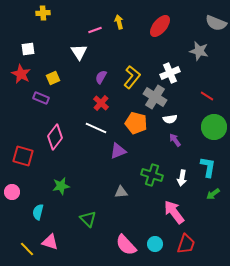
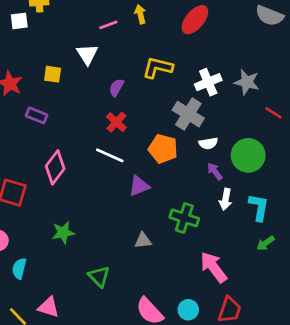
white square: (28, 49) -> (19, 21), moved
gray star: (199, 51) -> (247, 82), moved
yellow L-shape: (132, 77) -> (158, 68), moved, turned -115
yellow square: (53, 78) -> (53, 74), moved, turned 32
red line: (207, 96) -> (273, 113), moved
green circle: (214, 127) -> (248, 155), moved
white arrow: (182, 178) -> (226, 199), moved
cyan semicircle: (38, 212) -> (19, 269), moved

